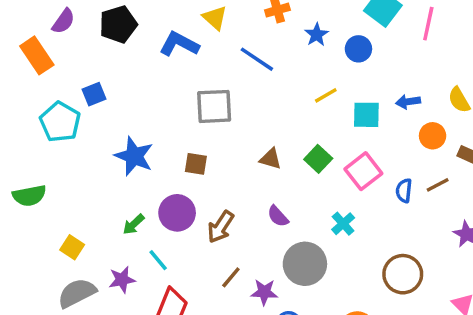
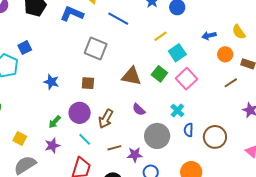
gray square: (214, 106) -> (96, 49), turned 30
cyan square: (366, 115) -> (177, 53), moved, turned -30
blue star: (134, 156) -> (51, 82), size x0.7
brown triangle: (271, 159) -> (131, 76), size x1.5
blue semicircle: (404, 191) -> (189, 130), moved
cyan line: (158, 260) -> (85, 139), moved
brown line: (231, 277) -> (114, 148), turned 40
purple star: (122, 280) -> (52, 145), moved

